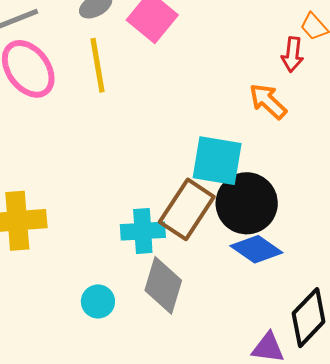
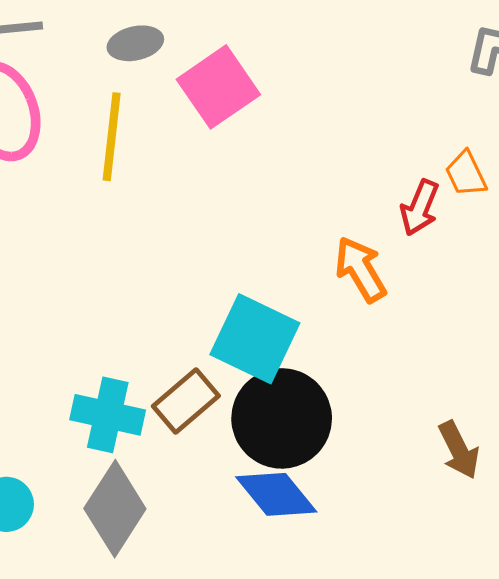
brown rectangle: (187, 209) -> (186, 401), size x0.7

